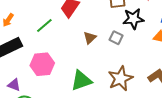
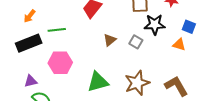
green line: (44, 26) -> (57, 30), moved, turned 30
purple triangle: (14, 85) -> (31, 81), turned -40

